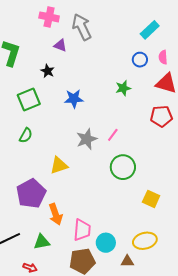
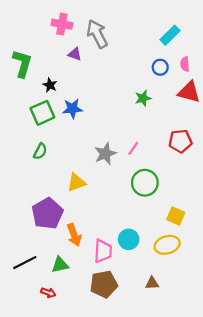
black star: (48, 71) -> (50, 85), moved
blue star: (74, 99) -> (72, 109), moved
red pentagon: (161, 116) -> (180, 141), moved
yellow ellipse: (145, 241) -> (167, 245), moved
cyan circle: (106, 243) -> (129, 239), moved

